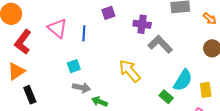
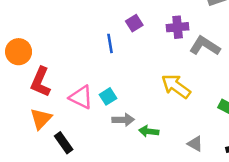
pink triangle: (57, 28) -> (81, 97), moved
blue line: (84, 33) -> (110, 43), moved

